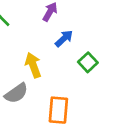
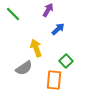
green square: (88, 62) -> (66, 61), moved

